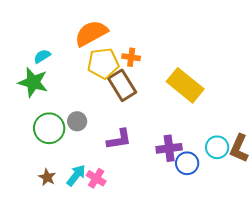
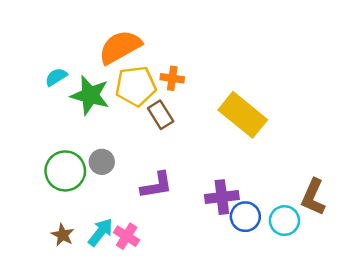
green star: (33, 82) -> (90, 95), moved
brown rectangle: (122, 85) -> (161, 115), size x0.7
cyan circle: (217, 147) -> (284, 221), moved

